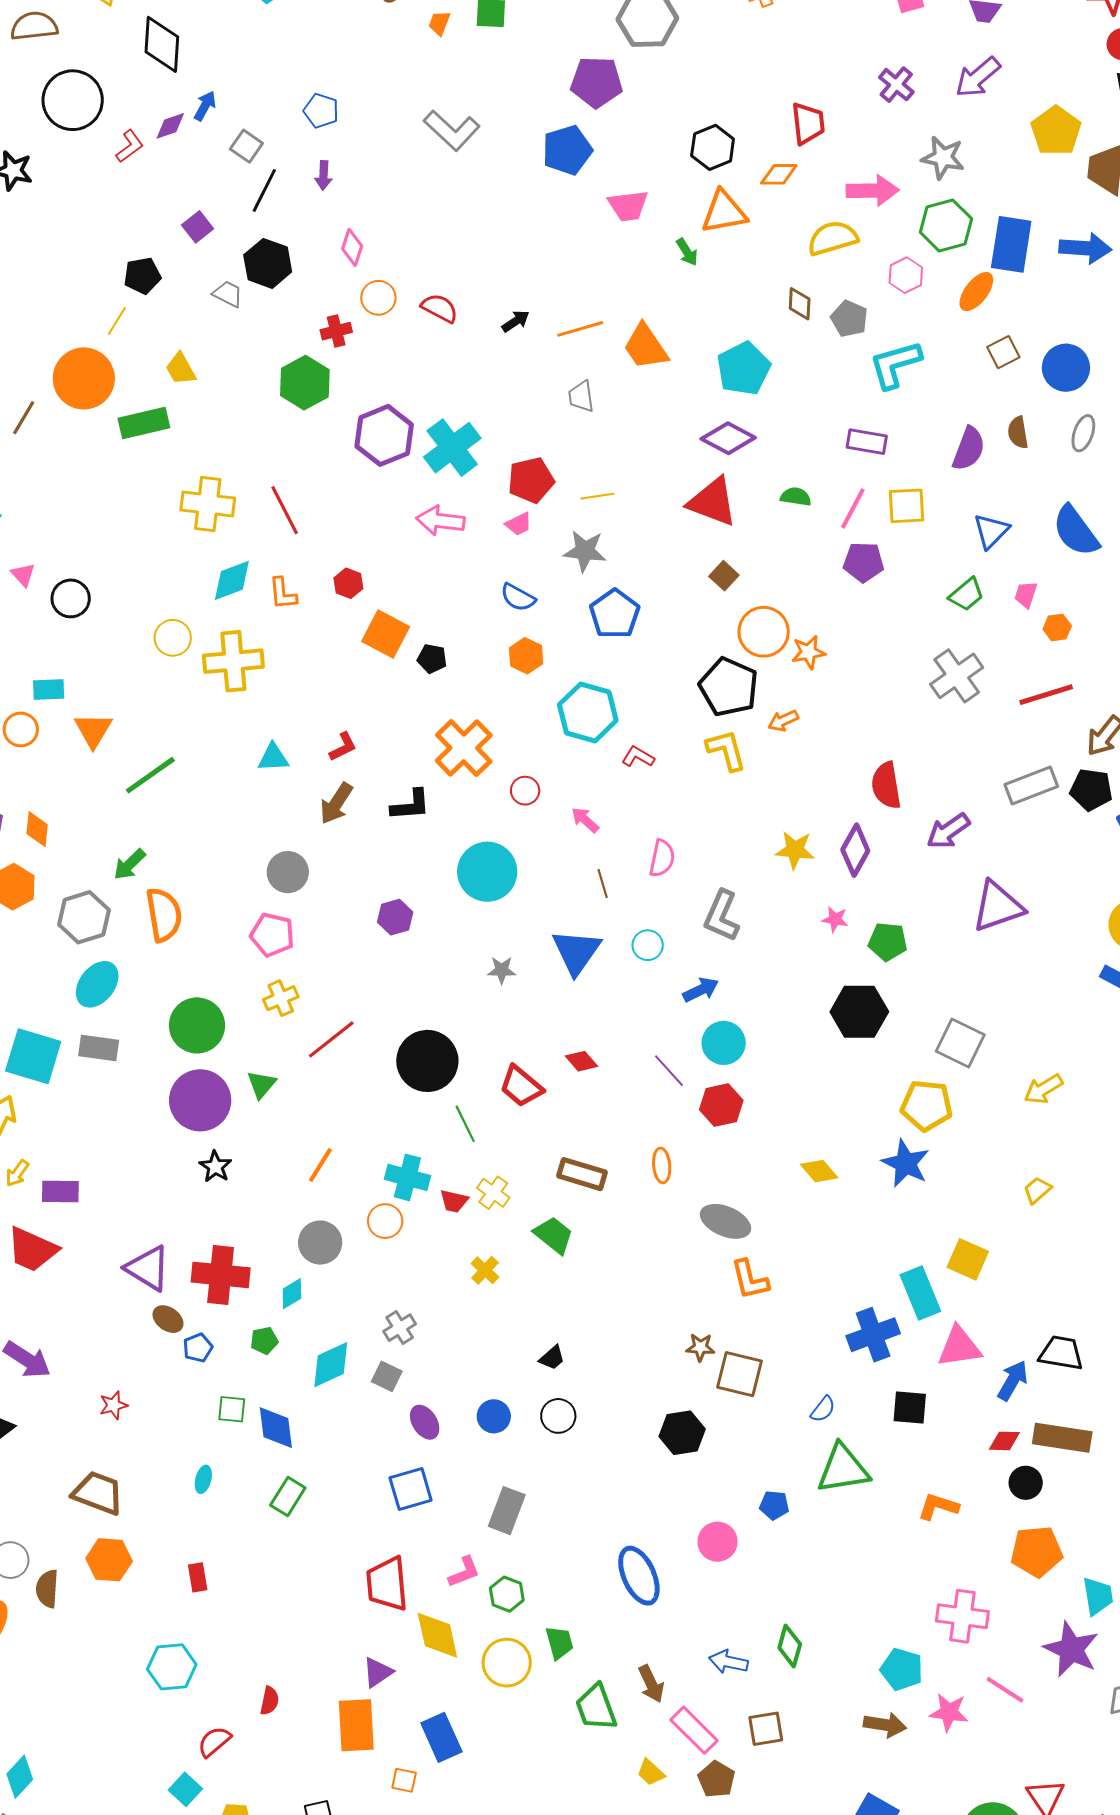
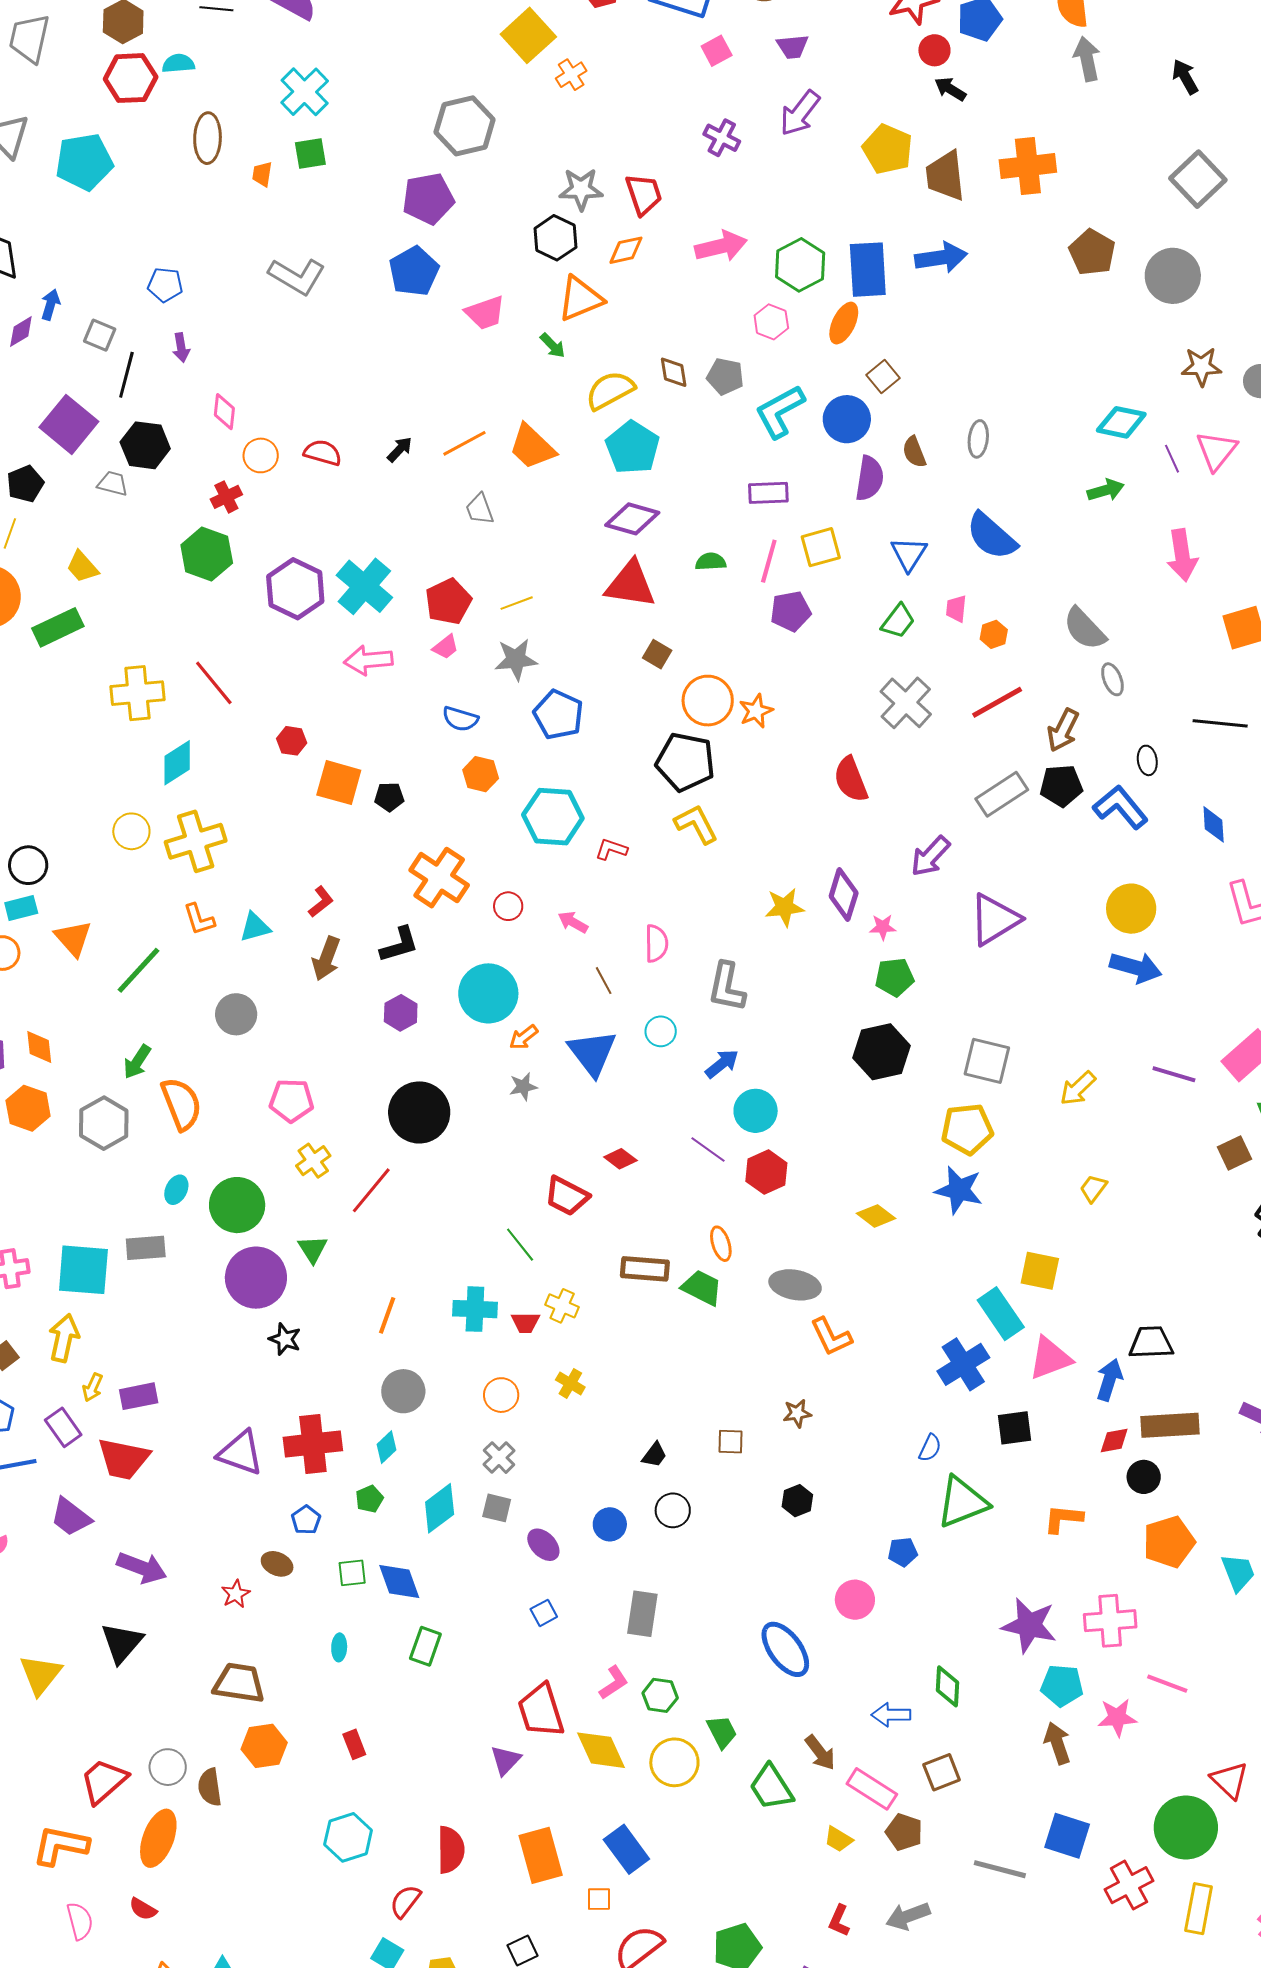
gray star: (943, 158) -> (581, 189), moved
purple square: (198, 227) -> (69, 424), size x1.8
yellow semicircle: (833, 238) -> (610, 390), moved
blue circle: (1066, 368) -> (847, 419), moved
orange L-shape: (283, 594) -> (199, 919), moved
black circle: (71, 598) -> (28, 865), moved
orange arrow: (783, 721) -> (524, 1037), moved
red semicircle: (886, 785) -> (851, 779), moved
gray circle: (288, 872) -> (236, 1014), moved
purple hexagon: (395, 917) -> (401, 1013), moved
pink star: (835, 919) -> (883, 927), moved
cyan ellipse: (97, 984) -> (176, 1190), moved, size x0.6
black circle: (427, 1061) -> (419, 1112), moved
orange circle: (385, 1221) -> (501, 1395), moved
green trapezoid: (554, 1235) -> (702, 1288), moved
brown ellipse: (168, 1319) -> (277, 1564), moved
brown square: (740, 1374) -> (731, 1442), moved, size x0.6
black hexagon: (682, 1433) -> (797, 1501), size x0.7
blue square: (411, 1489) -> (544, 1613), size x0.6
purple star: (1071, 1649) -> (1029, 1625), moved
purple triangle: (378, 1672) -> (506, 1760), moved
red semicircle: (270, 1701) -> (451, 1850), size x1.6
brown arrow: (885, 1725) -> (1057, 1743), turned -105

